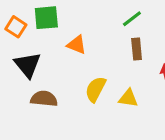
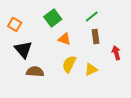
green square: (46, 18) -> (53, 18), moved, turned -30
orange triangle: (77, 45) -> (64, 39), moved
yellow triangle: (128, 98) -> (91, 69), turned -32

